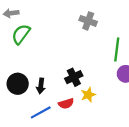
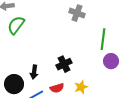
black circle: (18, 84) -> (14, 84), moved
yellow star: (88, 95) -> (81, 87), moved

